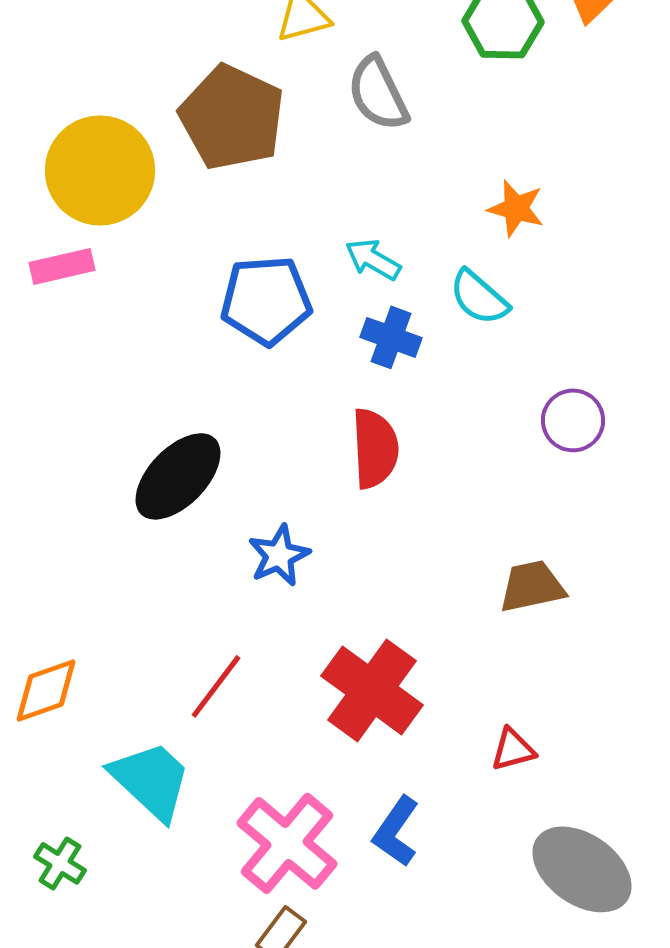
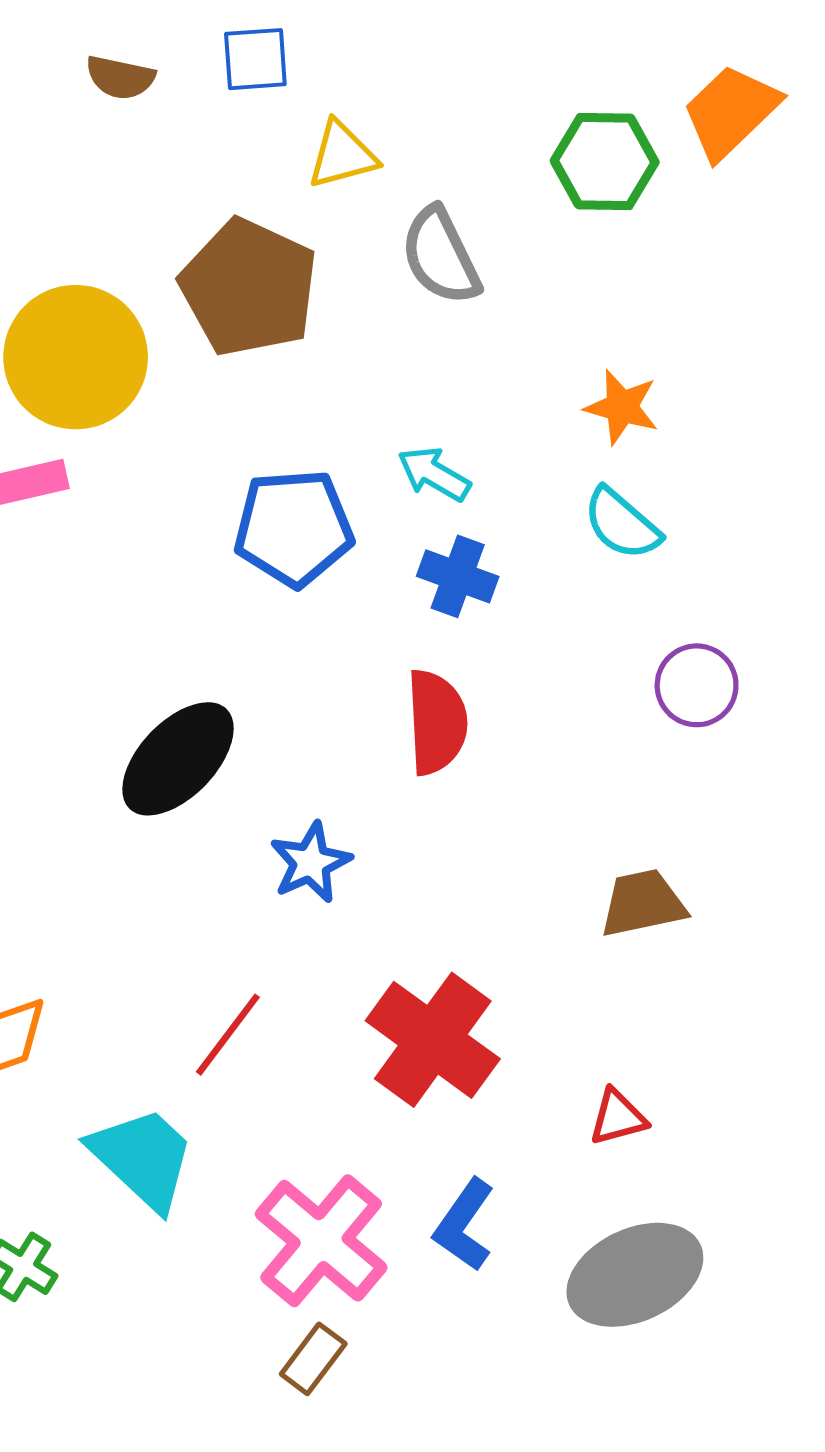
cyan semicircle: (479, 297) -> (622, 524), moved
gray ellipse: (582, 869) -> (635, 1275), moved, turned -60

